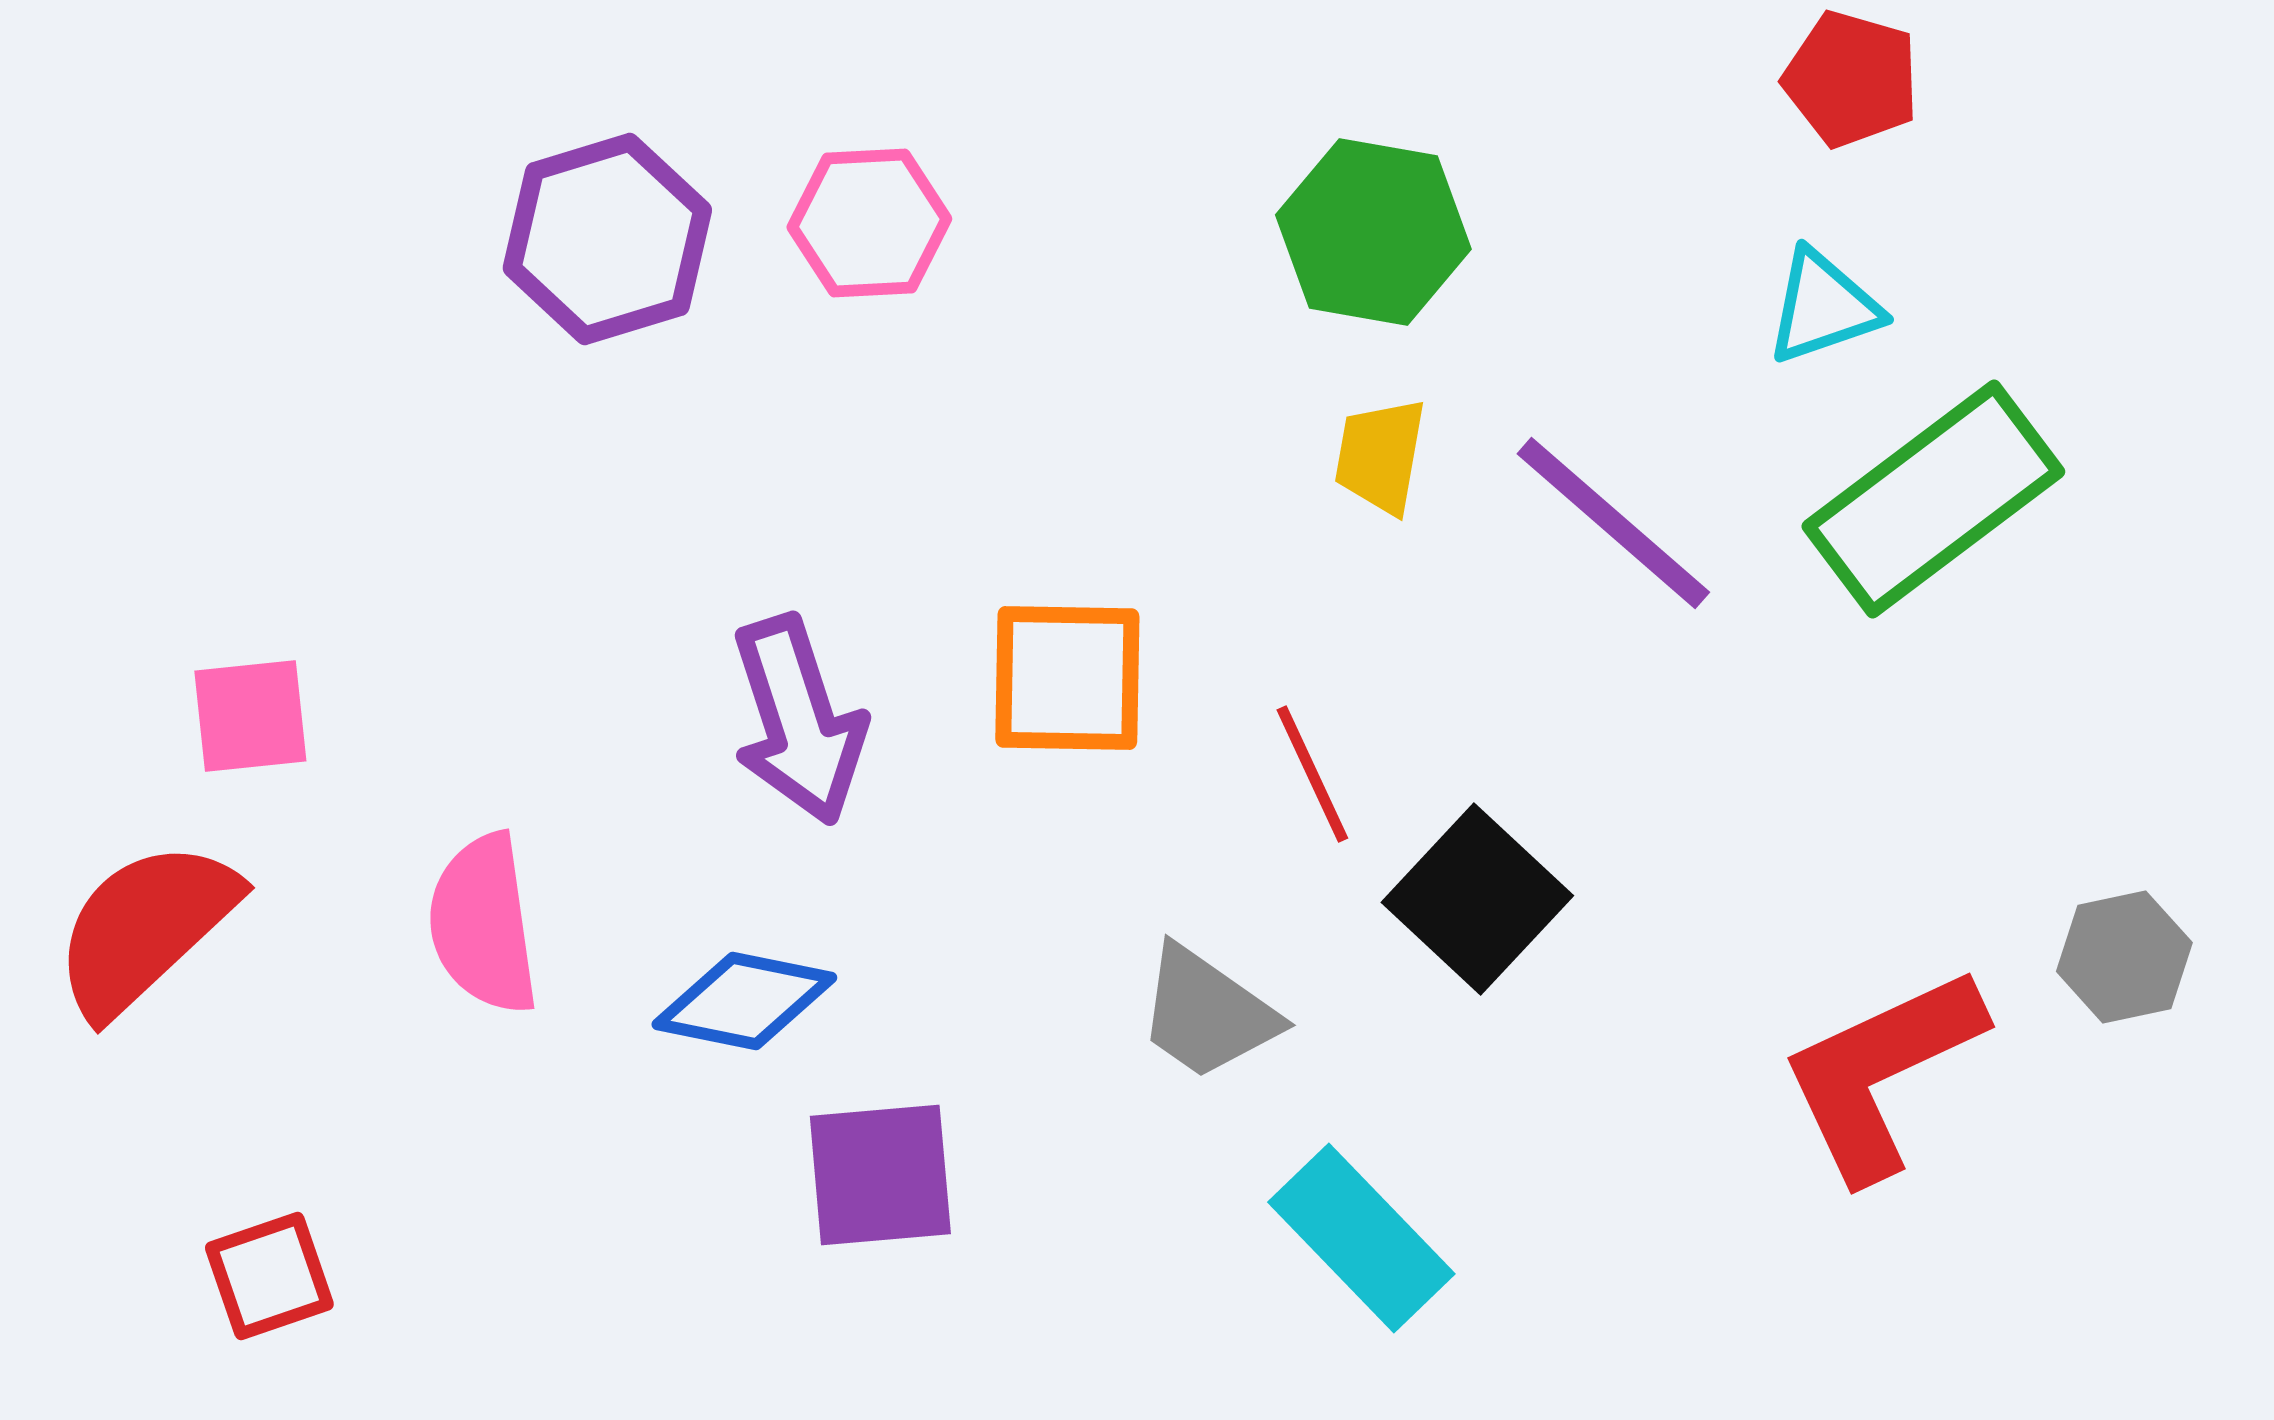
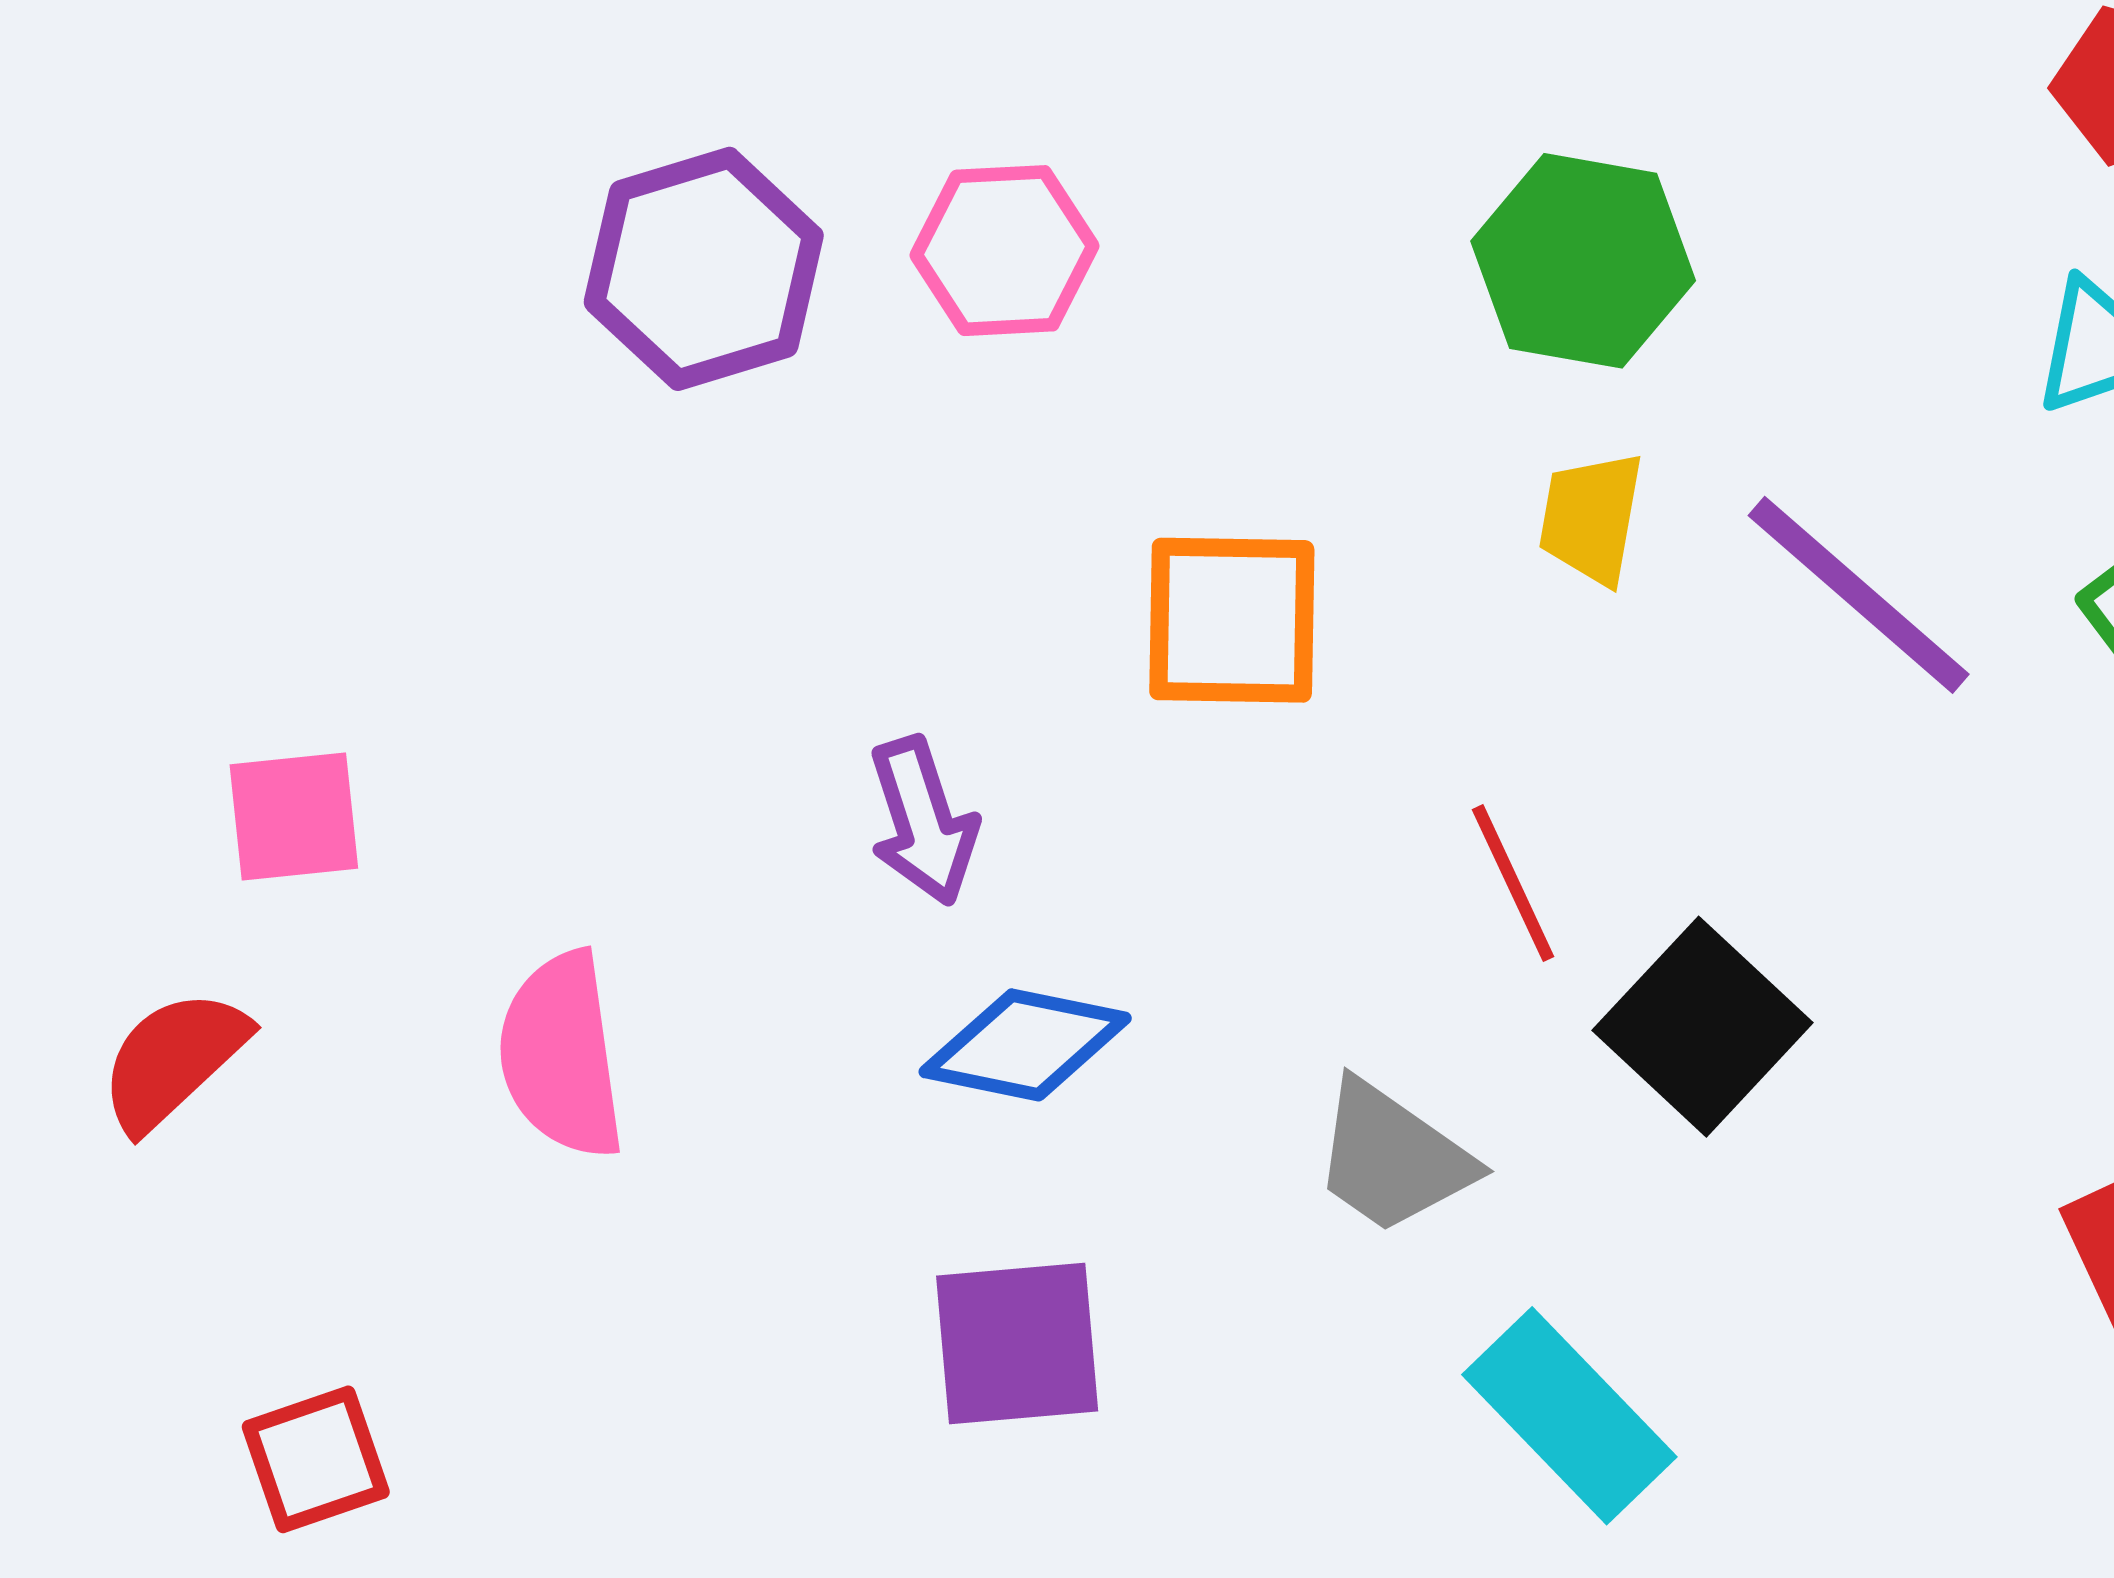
orange square: (1067, 678) -> (1232, 620), moved
purple arrow: (798, 720) -> (923, 821), size x0.7
red semicircle: (145, 928) -> (173, 1060), size x0.7
blue diamond: (744, 1001) -> (1025, 1045), moved

